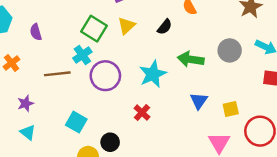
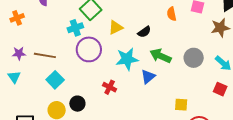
yellow triangle: (127, 26) -> (116, 27), moved
black semicircle: (165, 27) -> (144, 32), moved
brown line: (57, 74) -> (45, 55), moved
blue triangle: (199, 101) -> (148, 77), moved
red cross: (142, 113) -> (110, 87), turned -32

